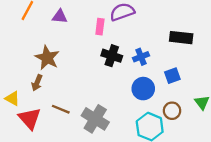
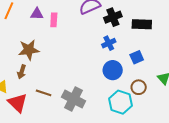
pink rectangle: (100, 27) -> (54, 20), moved
black cross: (112, 56) -> (113, 17), moved, turned -36
brown star: (47, 58) -> (29, 50), turned -30

